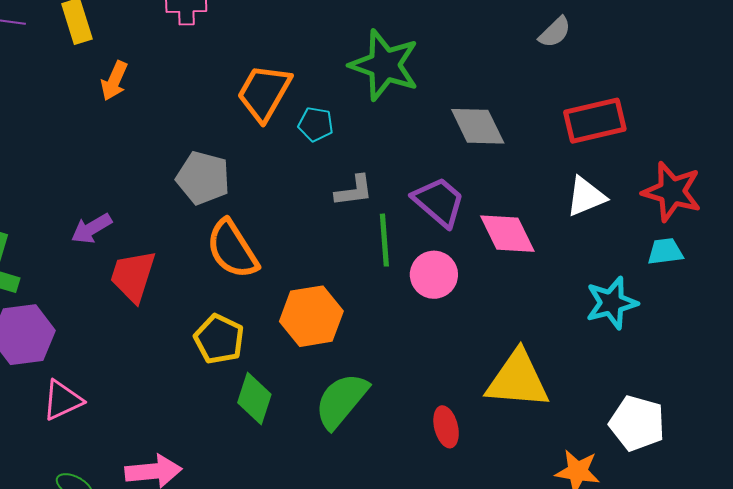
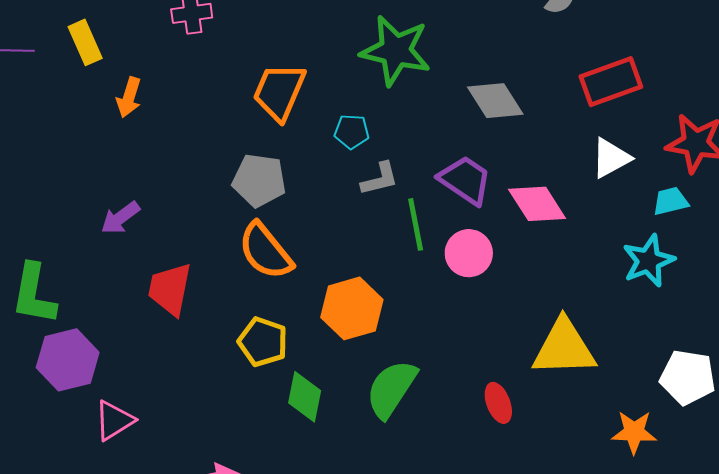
cyan pentagon: (316, 124) -> (352, 132), moved
gray pentagon: (203, 178) -> (259, 180), moved
purple arrow: (91, 229) -> (120, 218), moved
cyan trapezoid: (665, 252) -> (671, 201), moved

